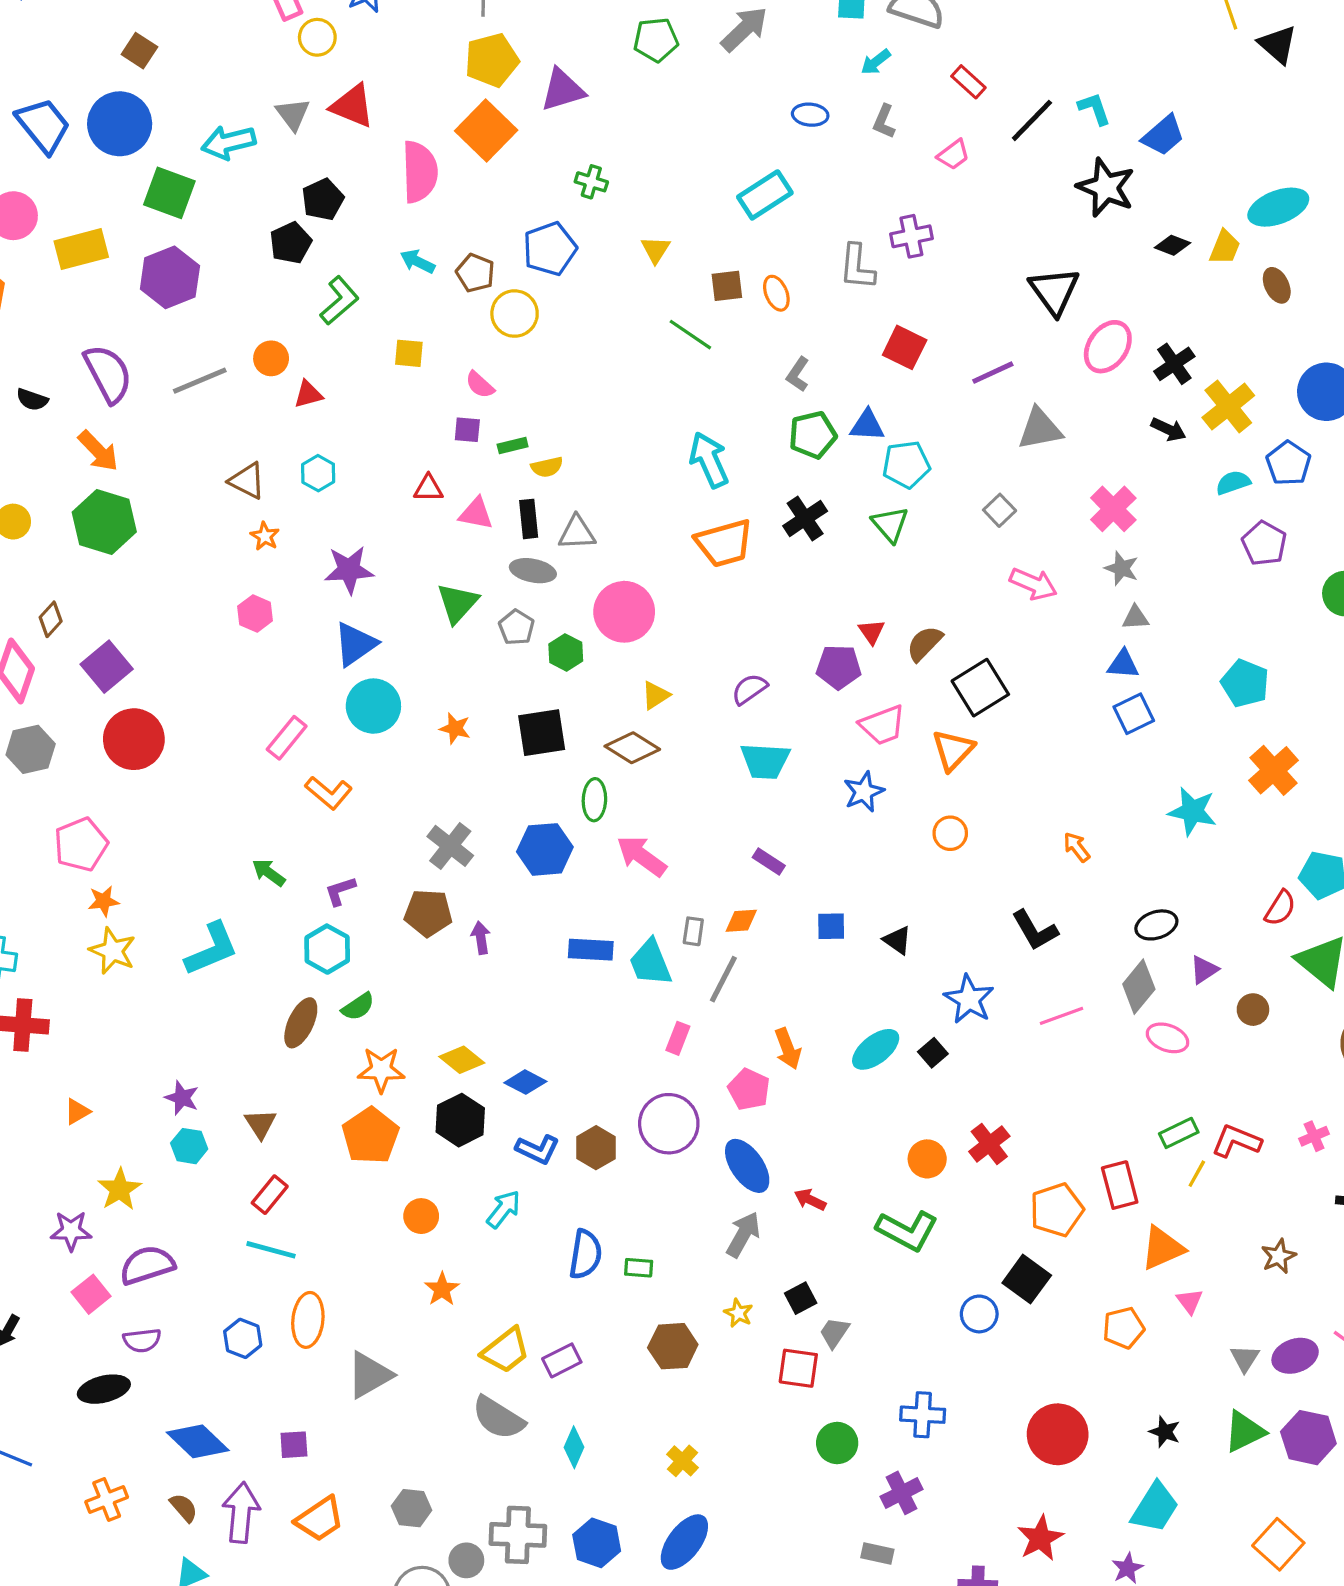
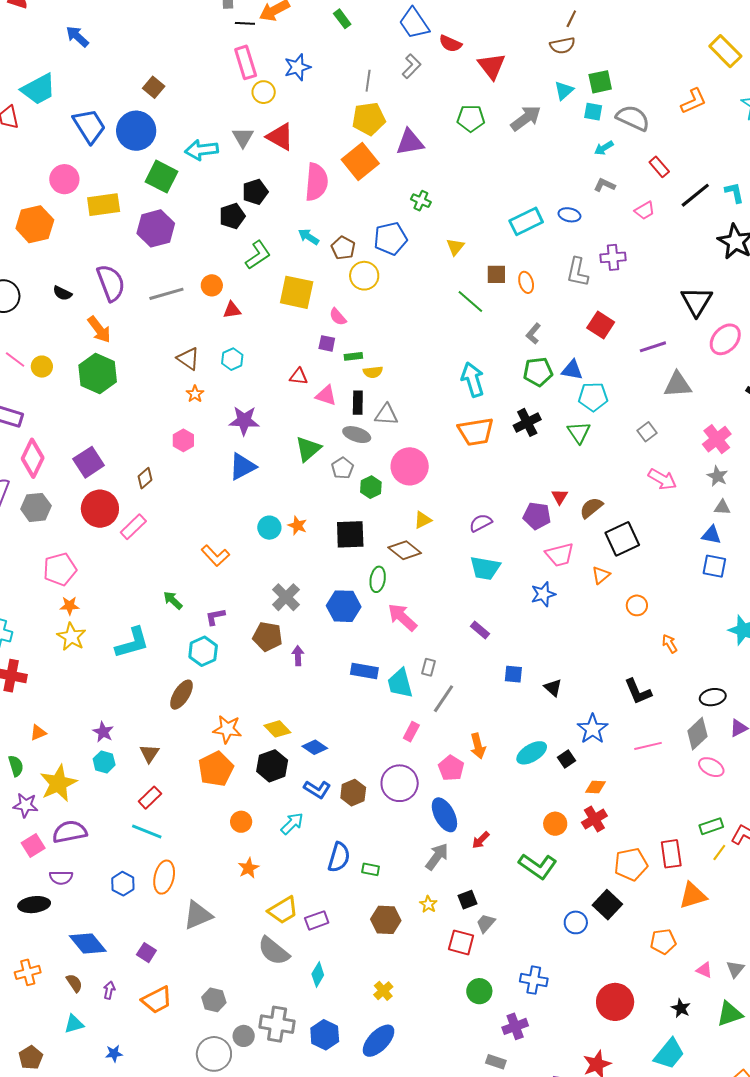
blue ellipse: (810, 115) -> (569, 215), moved
gray L-shape: (884, 121) -> (605, 185), turned 85
yellow square: (409, 353) -> (297, 292), size x1.8
brown diamond: (51, 619) -> (145, 478), moved
cyan circle: (373, 706) -> (269, 528), moved, size x0.7
blue square: (1134, 714) -> (714, 566), turned 30
pink rectangle: (287, 738) -> (133, 527), moved
orange triangle: (953, 750) -> (601, 575), size x0.7
orange circle: (950, 833) -> (637, 605), moved
orange diamond: (741, 921) -> (596, 787), moved
green semicircle: (358, 1007) -> (16, 766), moved, turned -80
yellow star: (120, 1189) -> (58, 783), size x1.4
red arrow: (810, 1200) -> (481, 840), turned -78
pink triangle: (1190, 1301) -> (704, 970), moved, turned -36
purple square: (294, 1445) -> (146, 953), turned 30
purple arrow: (241, 1513) -> (109, 990), size x0.5

